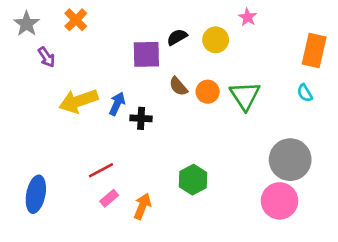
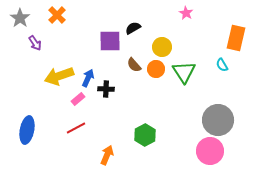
yellow circle: (216, 40) -> (162, 47), moved
cyan semicircle: (305, 93) -> (222, 65), moved
blue ellipse: (36, 194) -> (27, 130), moved
pink rectangle: (109, 198) -> (78, 99), moved

